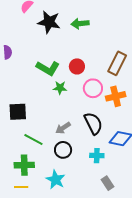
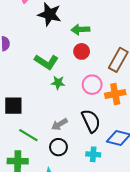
green arrow: (80, 24) -> (80, 30), moved
red circle: (77, 66) -> (82, 51), moved

